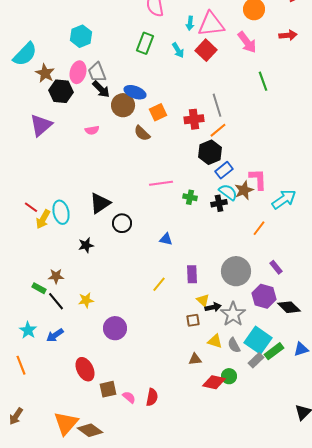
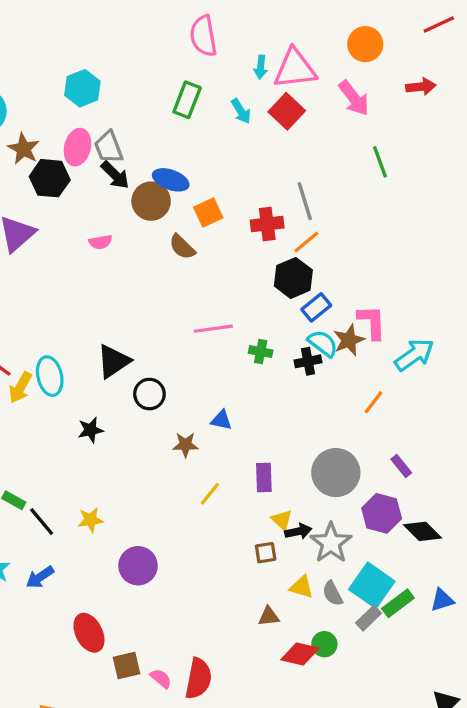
brown star: (56, 276) -> (185, 445), moved
red semicircle: (152, 397) -> (198, 679), size x1.4

